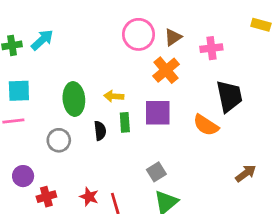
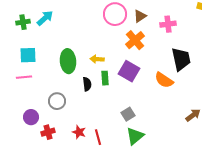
purple square: (158, 113) -> (129, 71), turned 30
gray circle: (59, 140) -> (57, 101), moved

